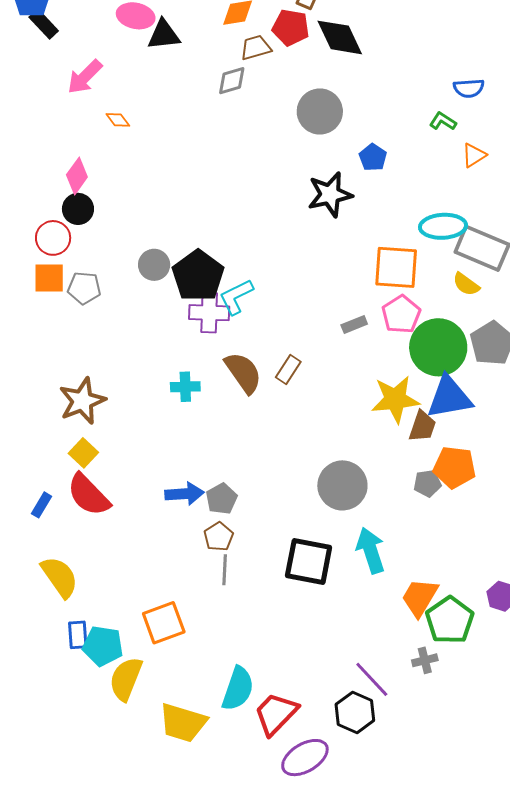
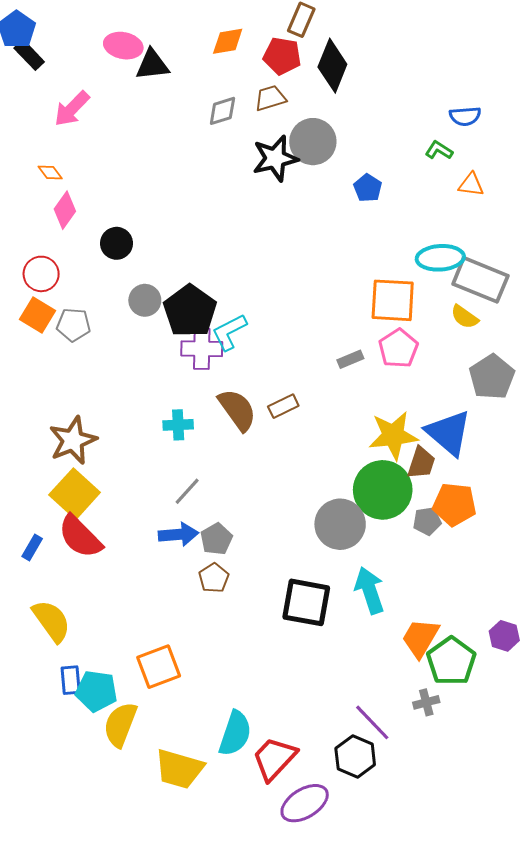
black diamond: (340, 37) -> (332, 66), turned 48
brown trapezoid: (256, 48) -> (270, 98), moved
orange diamond: (118, 120) -> (50, 172), moved
orange triangle: (474, 155) -> (471, 185), turned 40
black star: (330, 194) -> (275, 158), moved
black circle: (78, 209) -> (117, 243), moved
orange square: (49, 278) -> (38, 315), turned 32
green circle: (438, 347) -> (383, 490), moved
brown rectangle: (288, 370) -> (283, 406), turned 32
blue triangle: (449, 397) -> (449, 433), turned 51
yellow square: (83, 453) -> (75, 494), size x1.6
gray line: (225, 570) -> (187, 491), moved, turned 40

